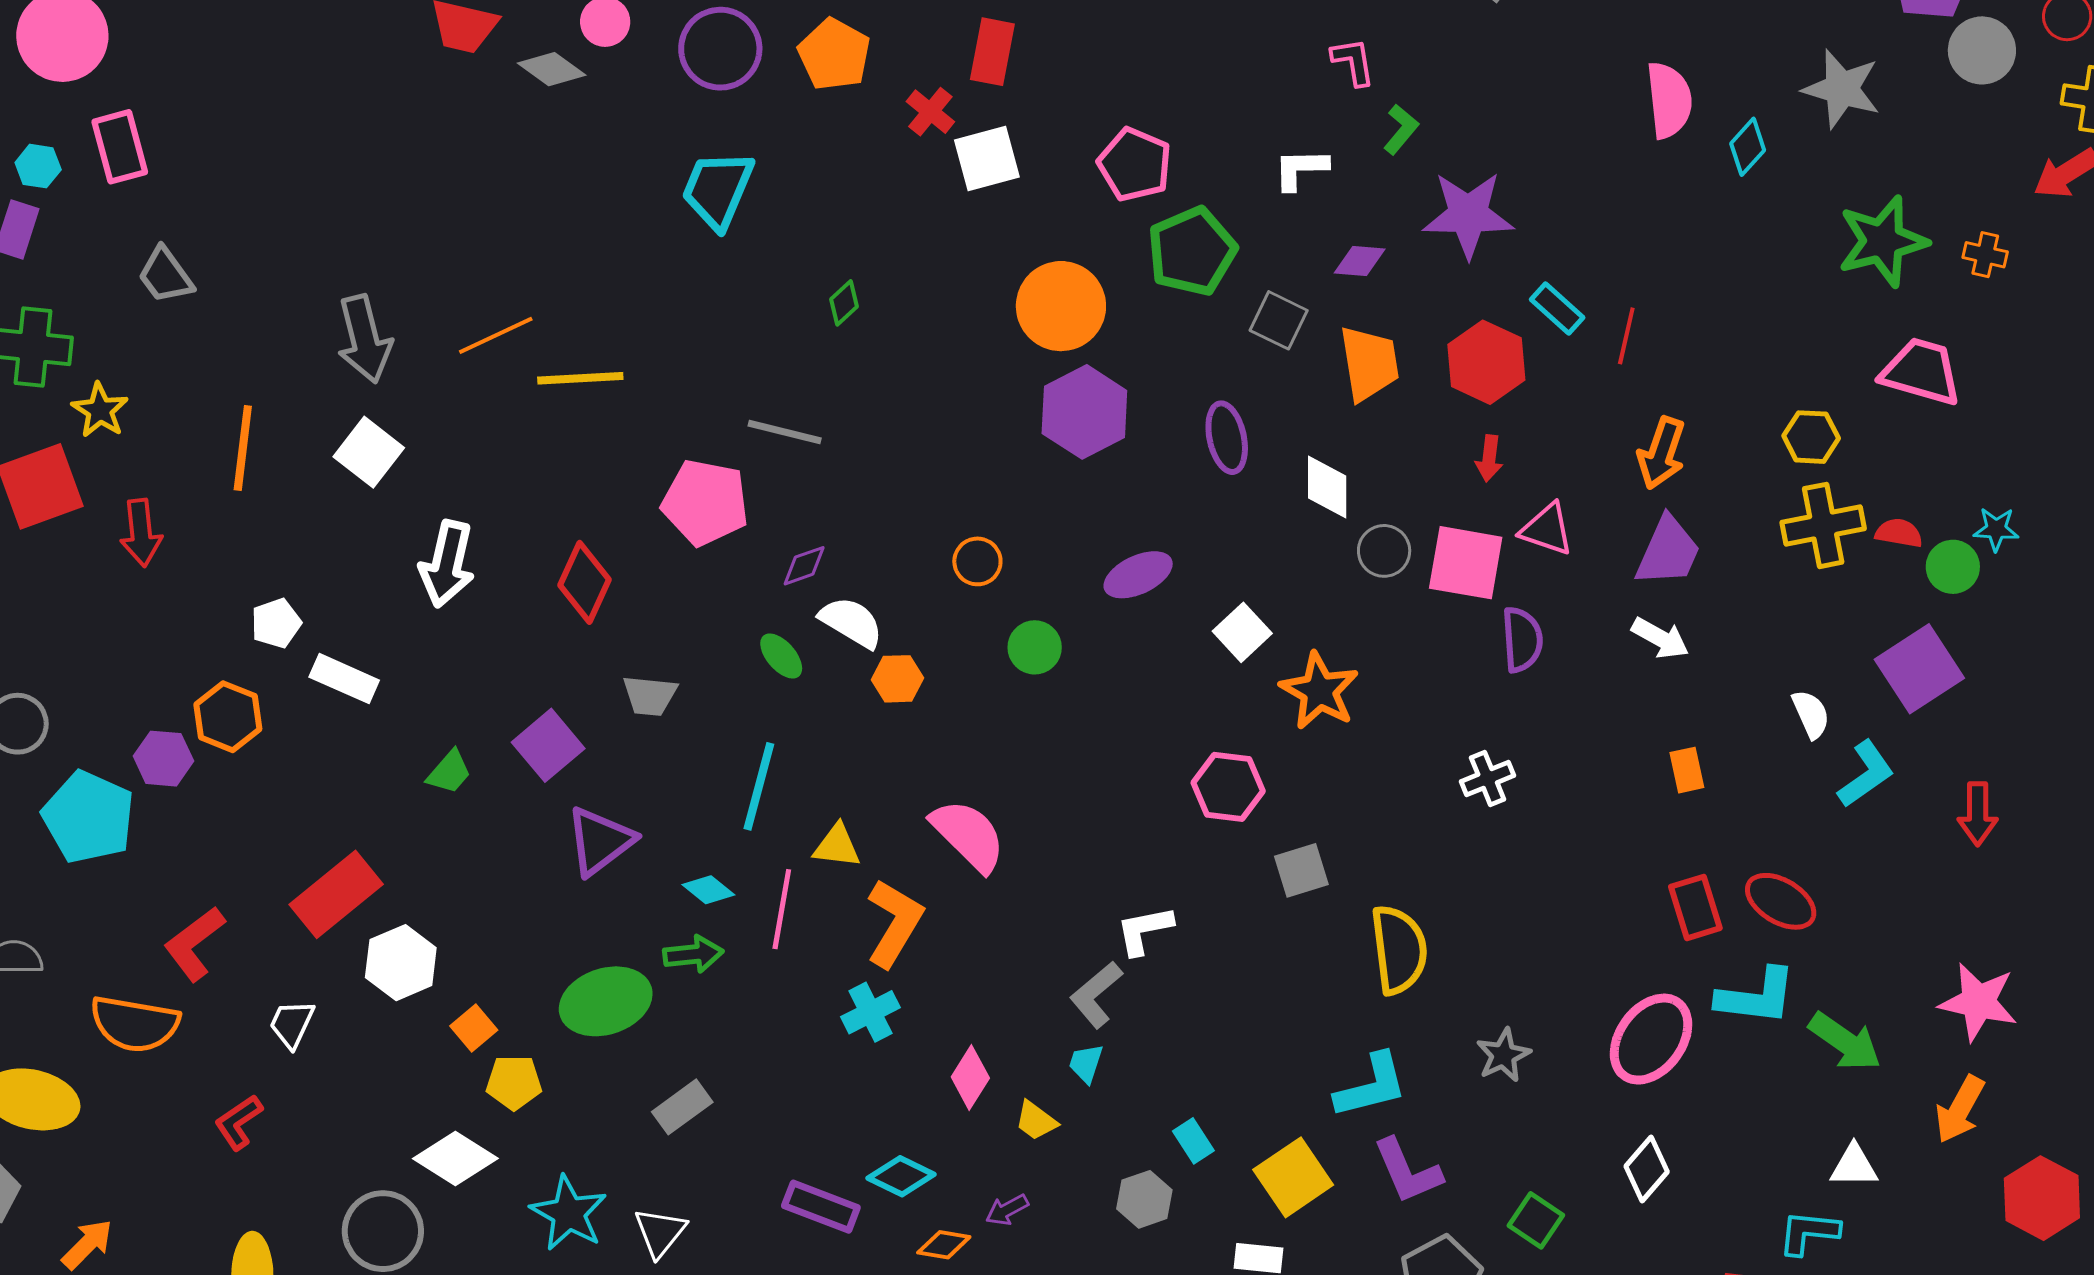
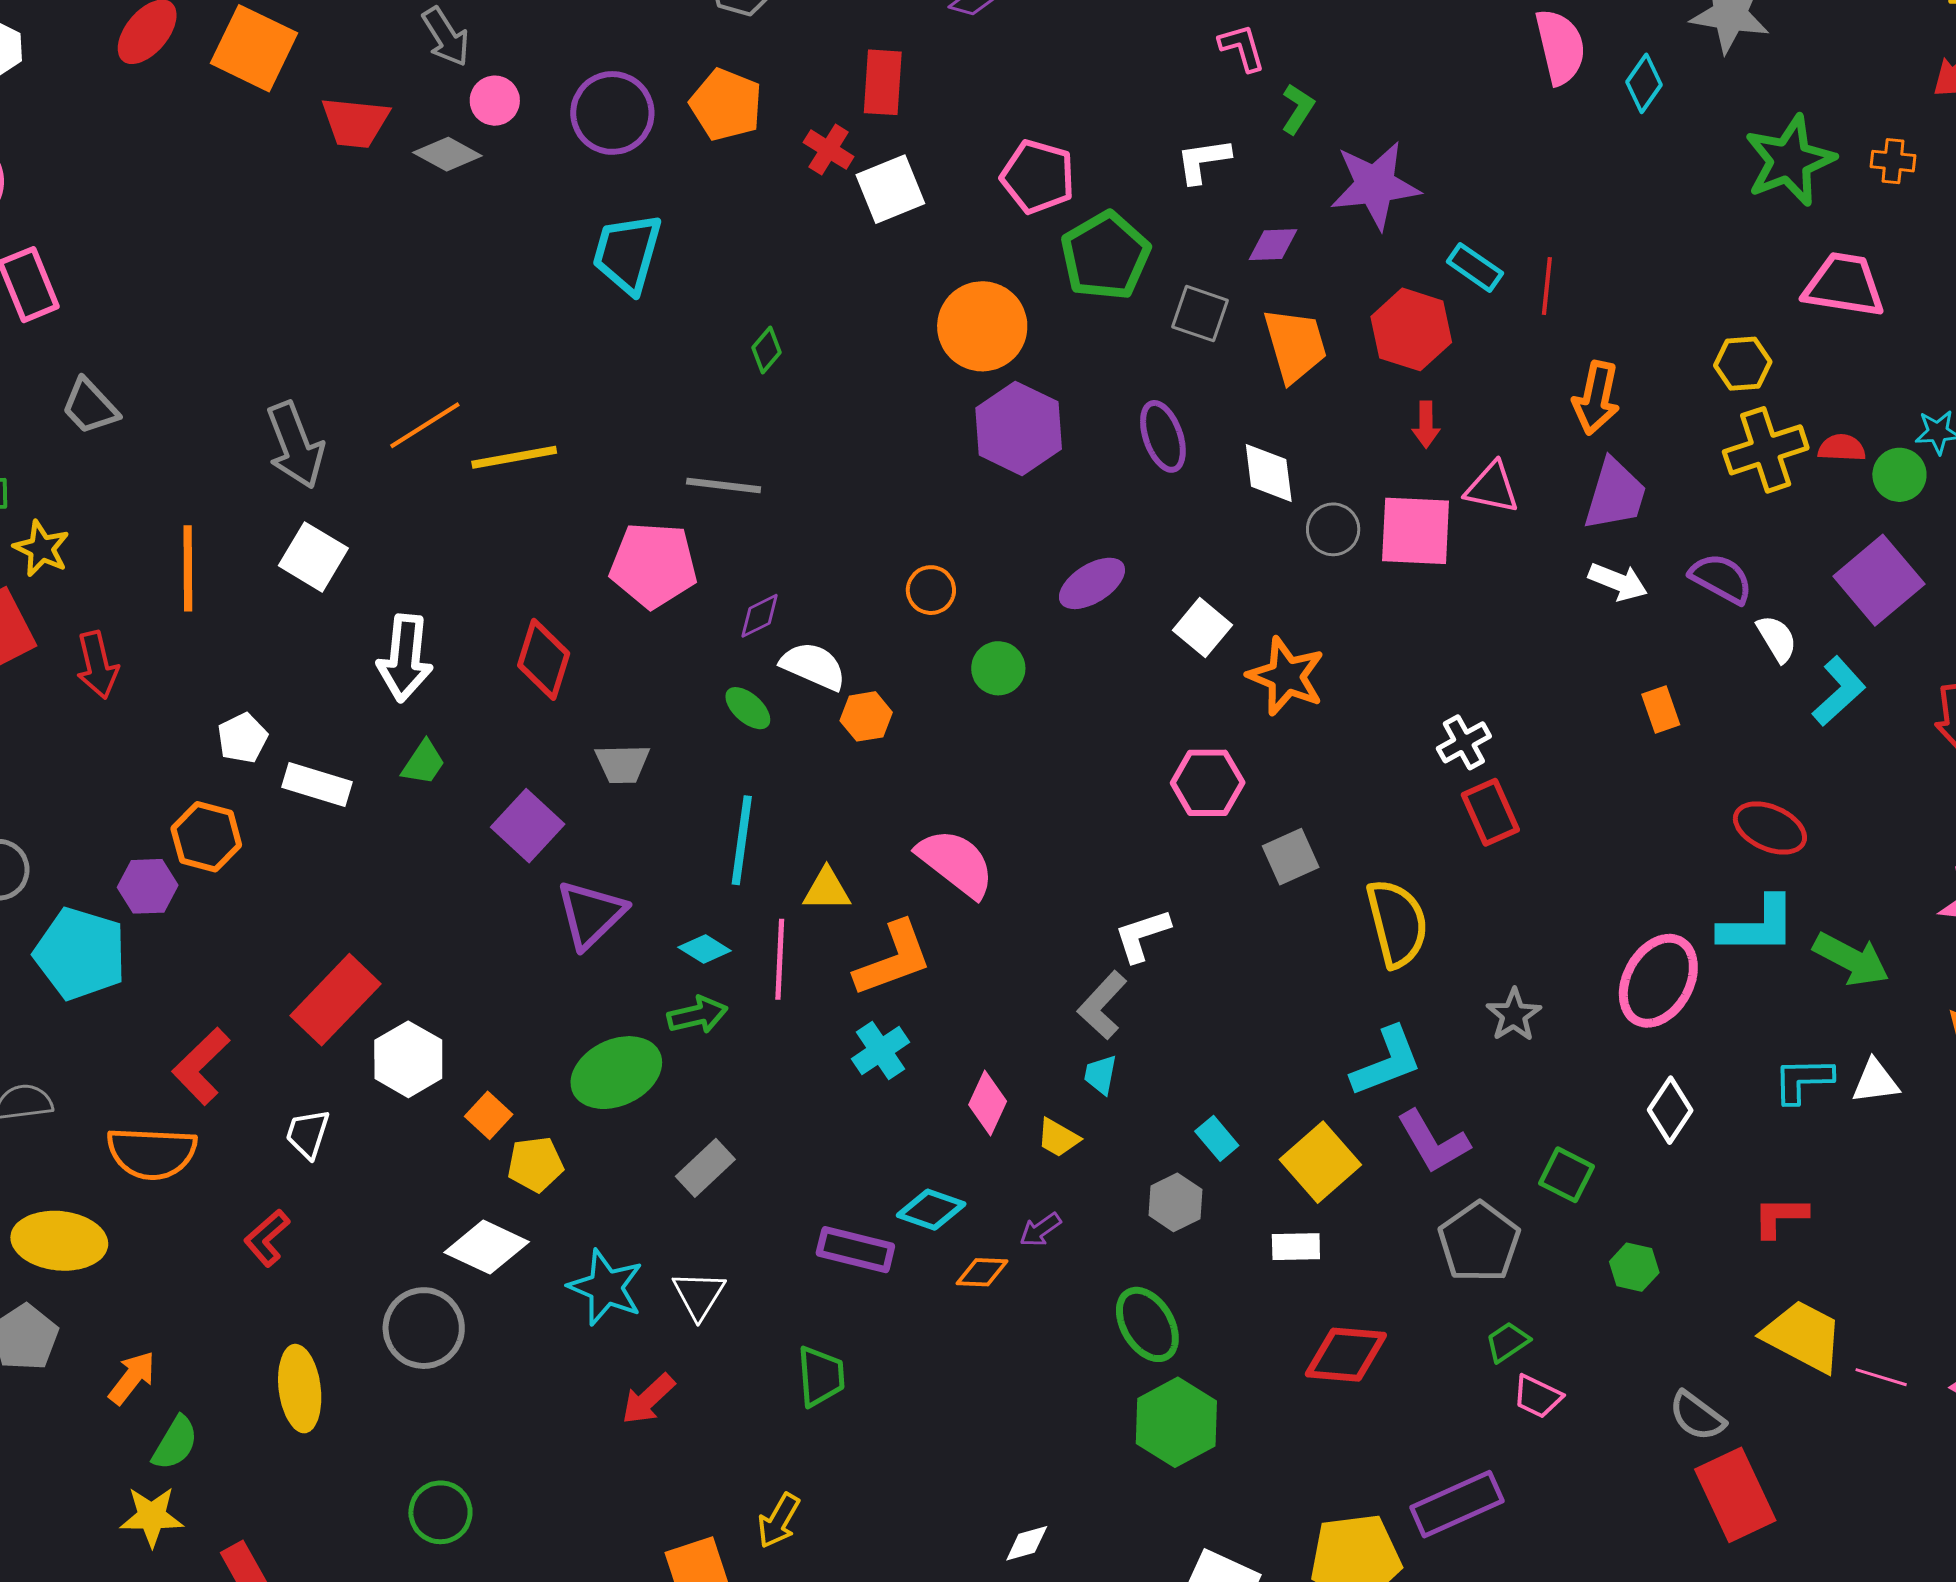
purple semicircle: (1522, 640) -> (1721, 578), moved, turned -50
green trapezoid: (449, 772) -> (423, 763), moved
red rectangle: (1695, 907) -> (1490, 812), moved
orange L-shape: (894, 923) -> (893, 959), turned 46
cyan L-shape: (1809, 1232) -> (1803, 1080), moved

